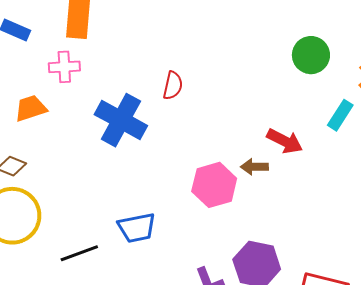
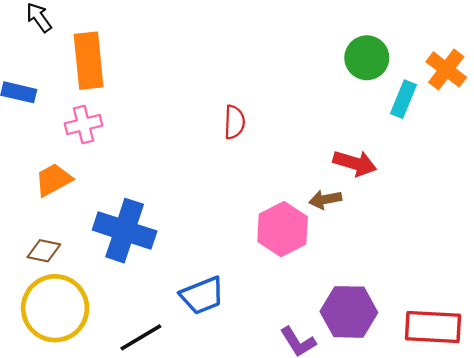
red semicircle: (173, 86) -> (234, 122), moved
cyan rectangle: (340, 115) -> (404, 99), moved
blue cross: (121, 120) -> (125, 231), moved

